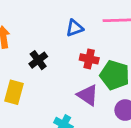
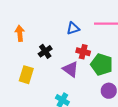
purple triangle: (88, 95) -> (71, 69), moved

